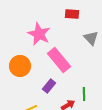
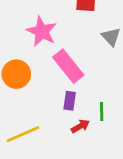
purple rectangle: (49, 86) -> (70, 101), moved, turned -32

